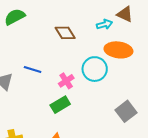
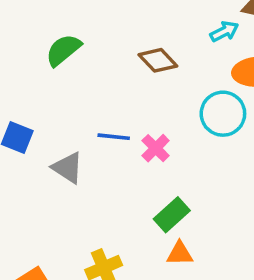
pink cross: (66, 81) -> (156, 148), moved
green rectangle: (60, 105) -> (172, 215), moved

